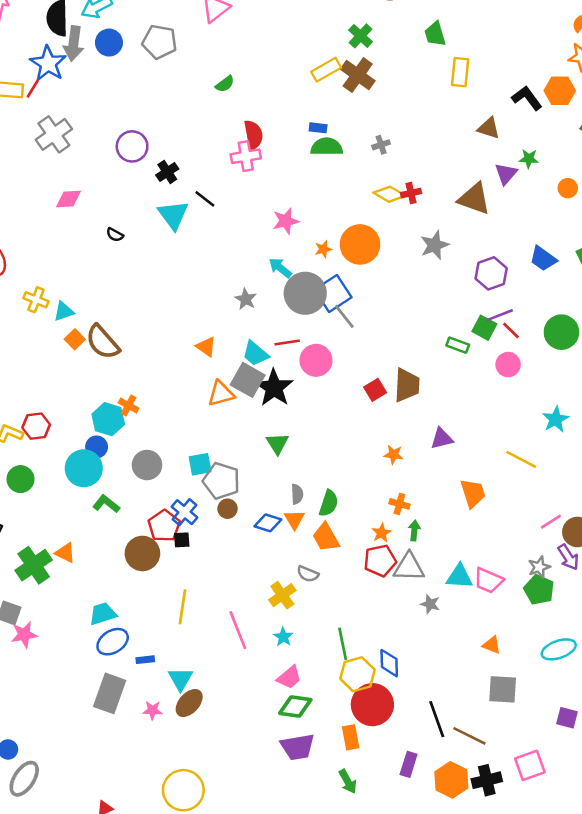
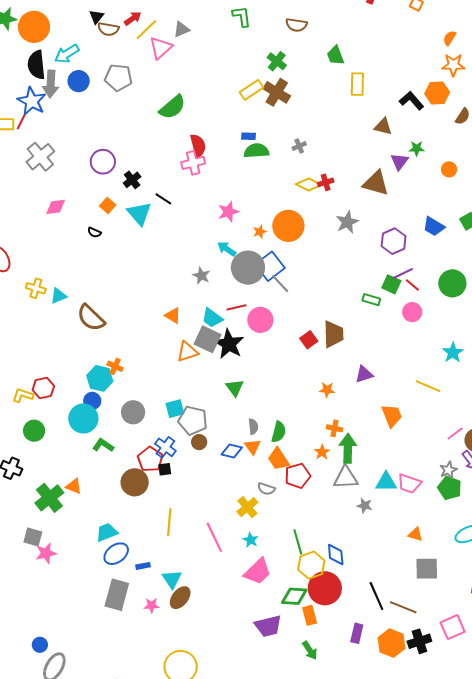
green semicircle: (225, 84) -> (172, 107), size x1.8
orange square: (75, 339) -> (108, 205), moved
green arrow: (414, 531) -> (348, 448), size x1.8
red pentagon: (380, 561) -> (298, 476), moved
pink trapezoid: (289, 677) -> (258, 572), size x1.4
green diamond: (295, 706) -> (294, 596), moved

